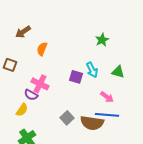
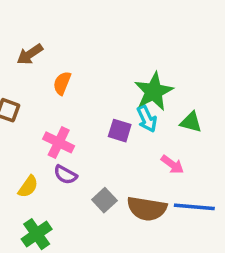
green star: (102, 40) -> (154, 92), moved, size x1.6
purple semicircle: (31, 95) -> (65, 175), moved
blue line: (107, 115) -> (194, 207), moved

